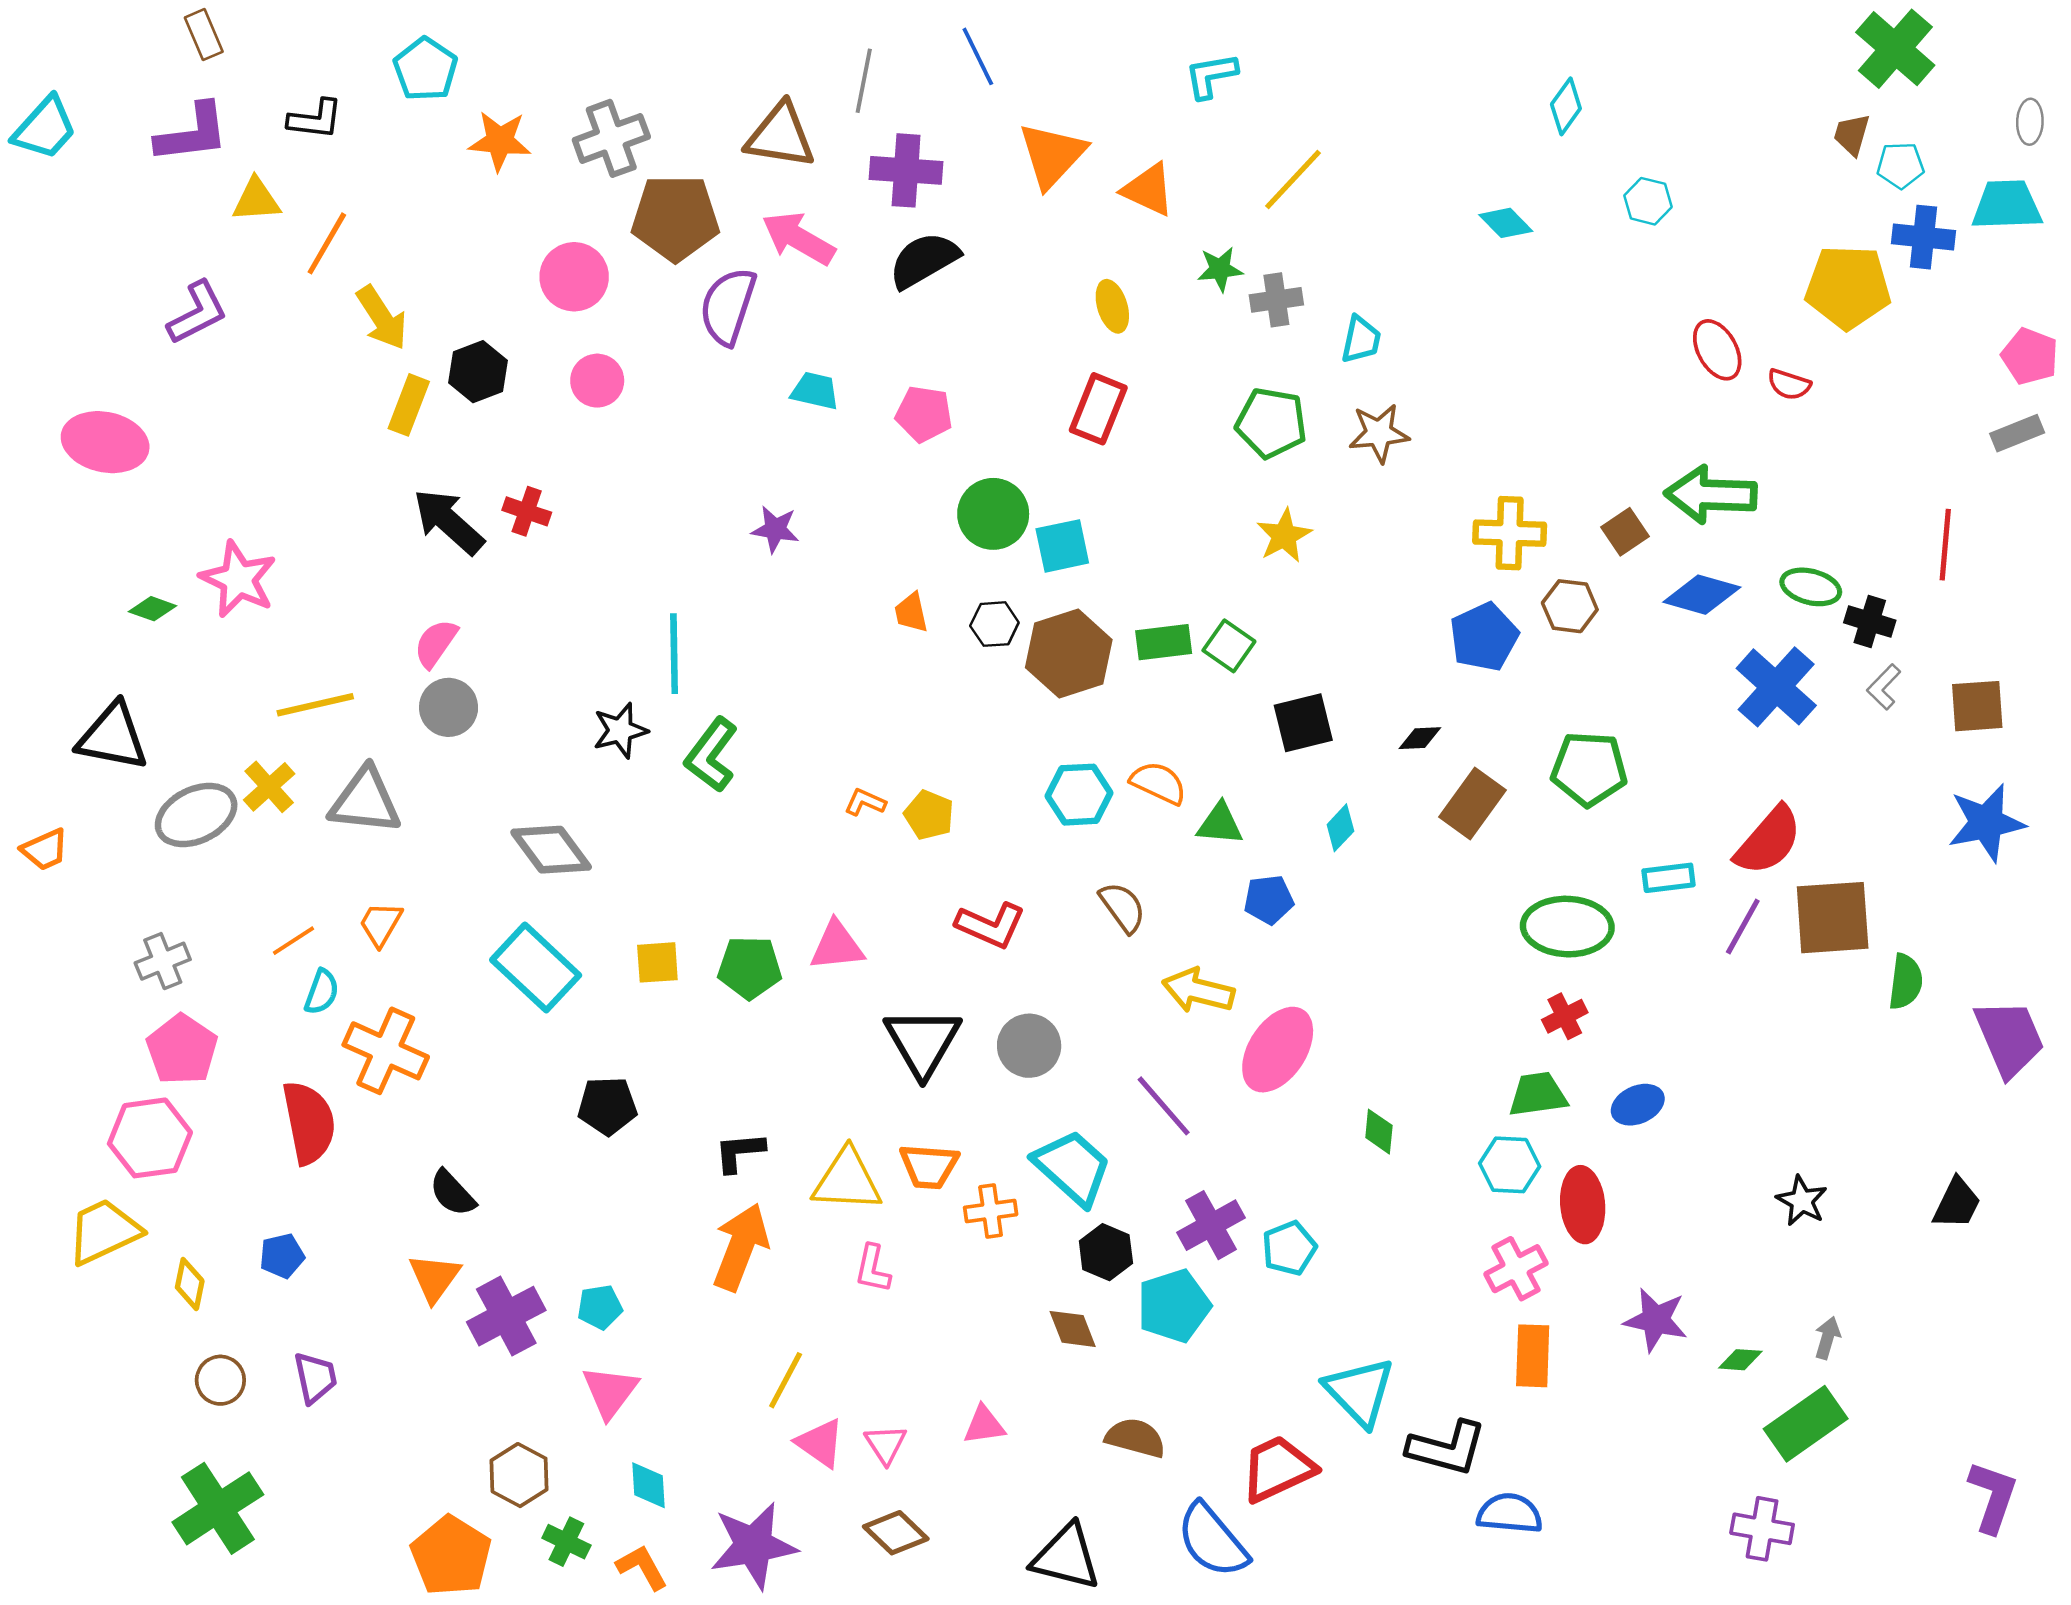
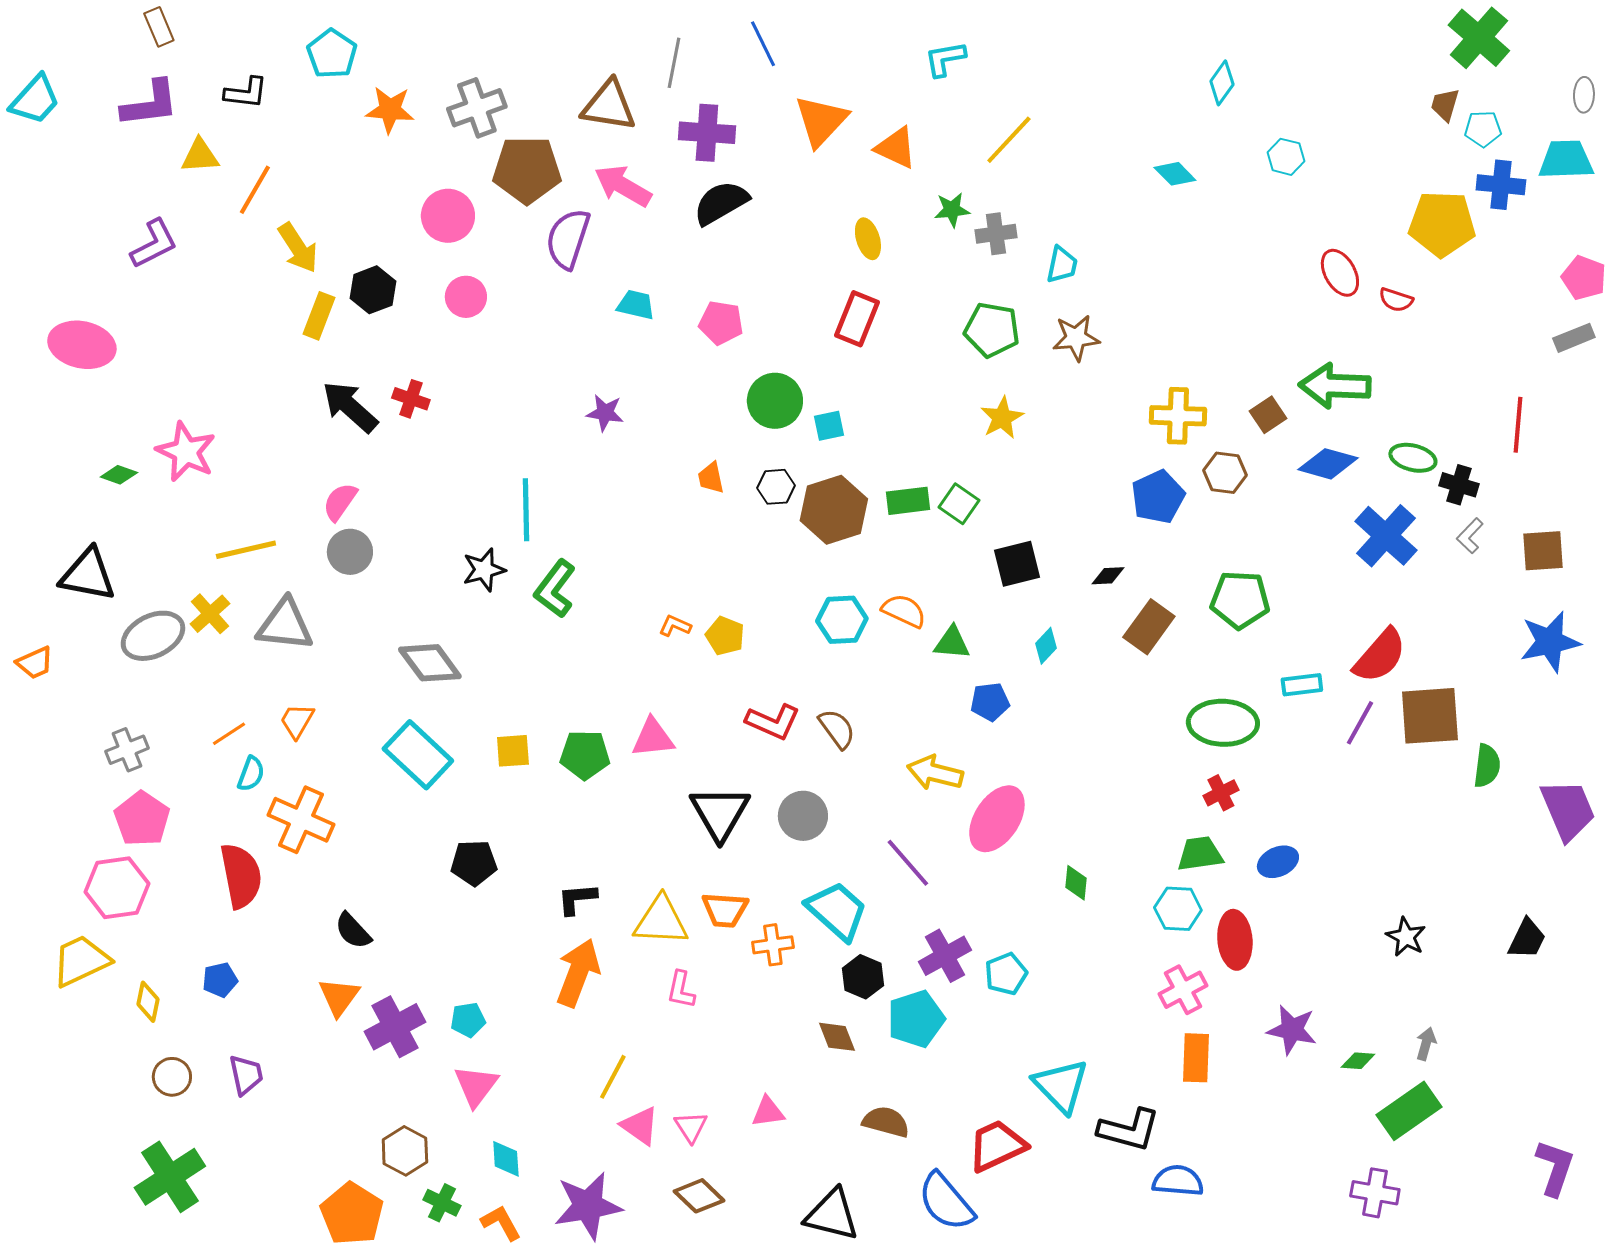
cyan square: (1062, 546) -> (829, 426), size x0.7
brown semicircle: (1123, 907) -> (837, 729), moved

